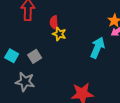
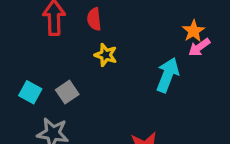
red semicircle: (54, 23) -> (94, 19), moved

